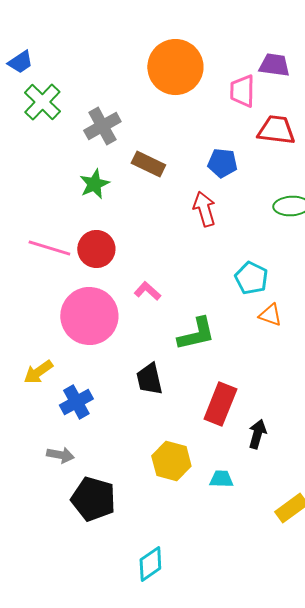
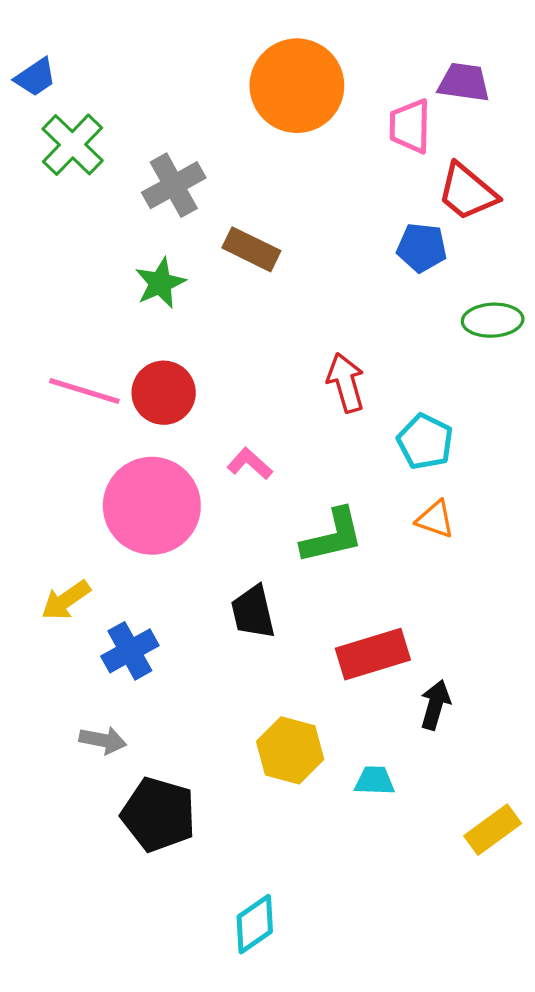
red trapezoid: (276, 130) -> (467, 192), turned -147
blue pentagon: (222, 163) -> (422, 248), moved
red arrow: (204, 209) -> (346, 383), moved
orange triangle: (270, 315) -> (435, 519), moved
red rectangle: (220, 404) -> (373, 654), turned 51

